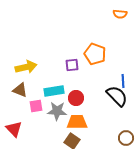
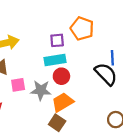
cyan rectangle: (54, 91) -> (55, 60), moved
orange trapezoid: (77, 122) -> (63, 102), turned -30

